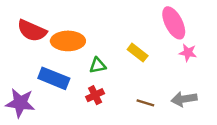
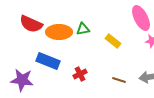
green triangle: (98, 65) -> (83, 29), moved

